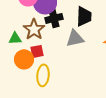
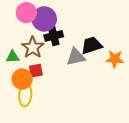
black trapezoid: (84, 16) -> (92, 45), moved, turned -110
yellow ellipse: (43, 75) -> (25, 95), moved

